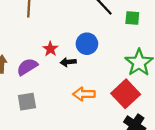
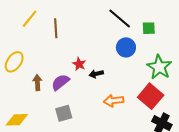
blue circle: (87, 44) -> (126, 47), moved

